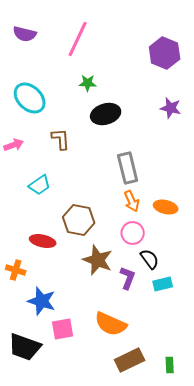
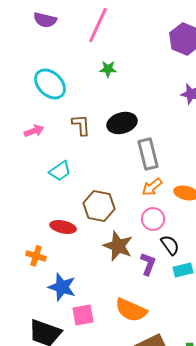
black ellipse: (106, 114) -> (122, 123), moved
orange arrow: (132, 201) -> (152, 187), turned 75

